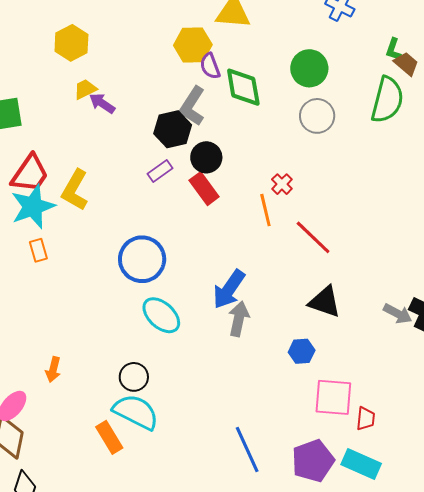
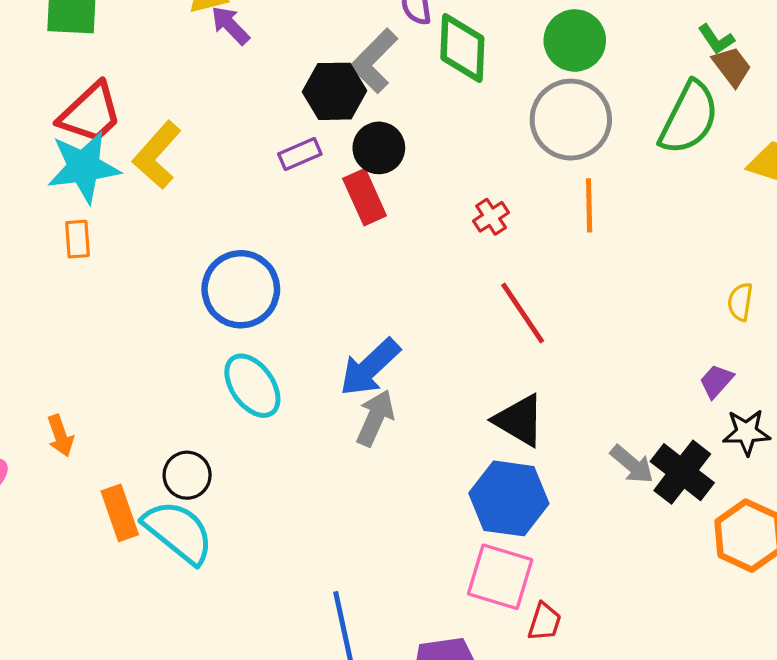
green L-shape: (393, 49) -> (716, 39), turned -65
gray circle: (317, 116) -> (571, 120), size x1.4
orange line: (265, 210) -> (589, 205), moved
blue hexagon: (302, 351) -> (509, 498), moved, size x1.8
orange arrow: (53, 370) -> (60, 436), turned -45
orange rectangle: (109, 437) -> (120, 513), moved

